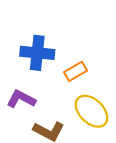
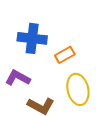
yellow ellipse: (91, 111) -> (78, 89), turned 32

